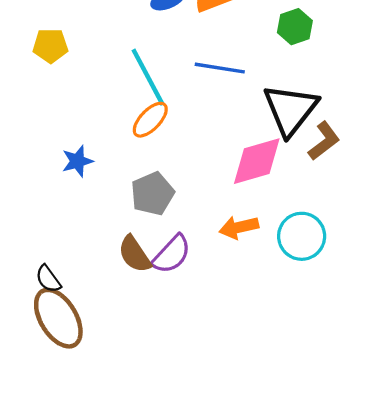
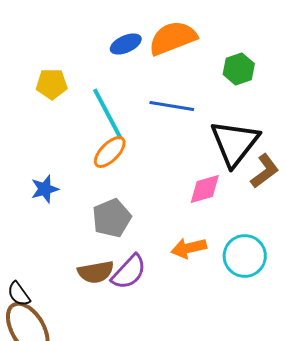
yellow pentagon: (50, 46) -> (52, 84), moved
pink diamond: (257, 161) -> (205, 189), size x0.7
brown semicircle: (135, 254) -> (96, 272), turned -66

